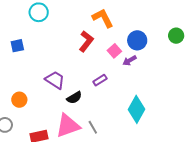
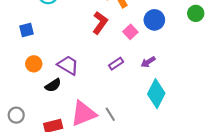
purple arrow: (130, 61) -> (148, 62), moved
black semicircle: (74, 98) -> (53, 85), moved
orange circle: (19, 100) -> (34, 64), moved

